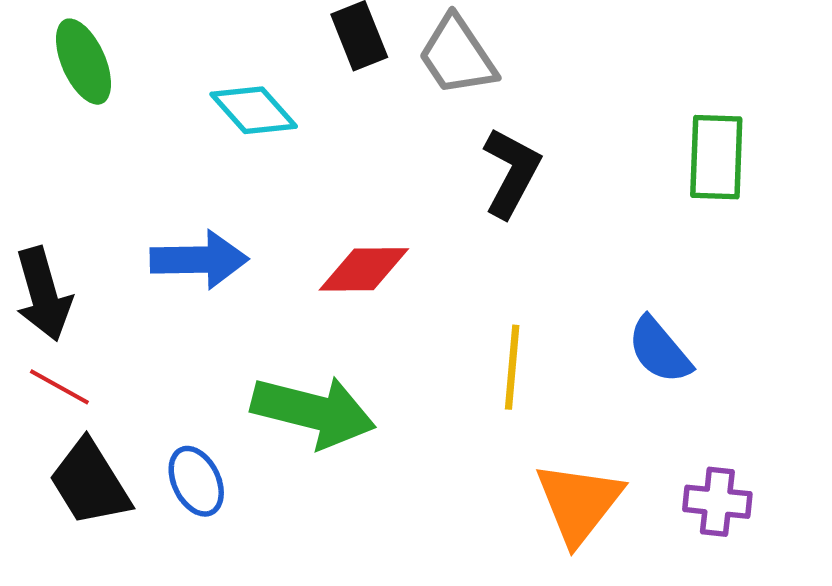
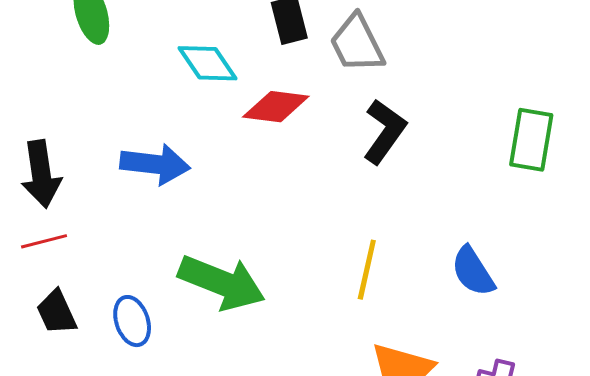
red diamond: (364, 269) -> (276, 107), moved
red line: (59, 387) -> (44, 241), turned -51
black trapezoid: (90, 483) -> (57, 312), size x0.7

